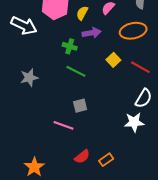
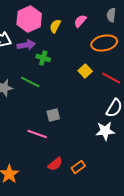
purple arrow: (92, 33) -> (26, 45), moved
green line: (76, 71) -> (30, 82), moved

